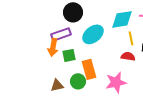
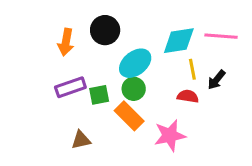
purple rectangle: (61, 34) -> (70, 87), moved
orange arrow: (53, 47) -> (66, 42), moved
orange rectangle: (89, 69) -> (129, 116), turned -30
green circle: (78, 81) -> (134, 89), moved

